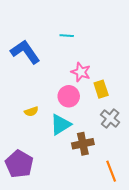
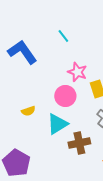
cyan line: (67, 36) -> (63, 36), turned 48

